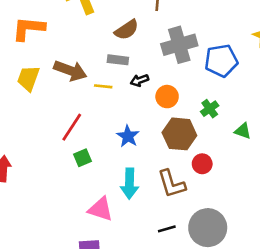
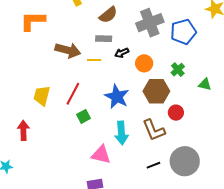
yellow trapezoid: (28, 78) -> (42, 96), moved
blue star: (128, 136) -> (117, 97), size x1.4

